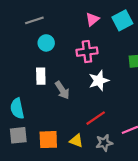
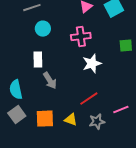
gray arrow: (62, 90) -> (50, 81), moved
gray square: (18, 135) -> (17, 115), turned -30

